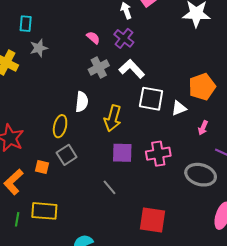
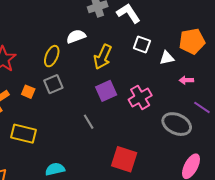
white square: (151, 99) -> (142, 44), size x0.7
white semicircle: (82, 102) -> (76, 36), turned -126
pink arrow: (203, 128) -> (186, 80), turned 56
purple square: (122, 153) -> (106, 91), turned -35
pink cross: (158, 154) -> (140, 97), turned -30

